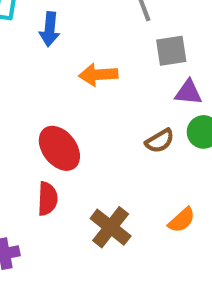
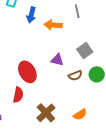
gray square: (171, 51) -> (85, 51), moved, turned -35
orange arrow: (98, 75) -> (53, 25), moved
purple triangle: (188, 92) -> (57, 60), moved

